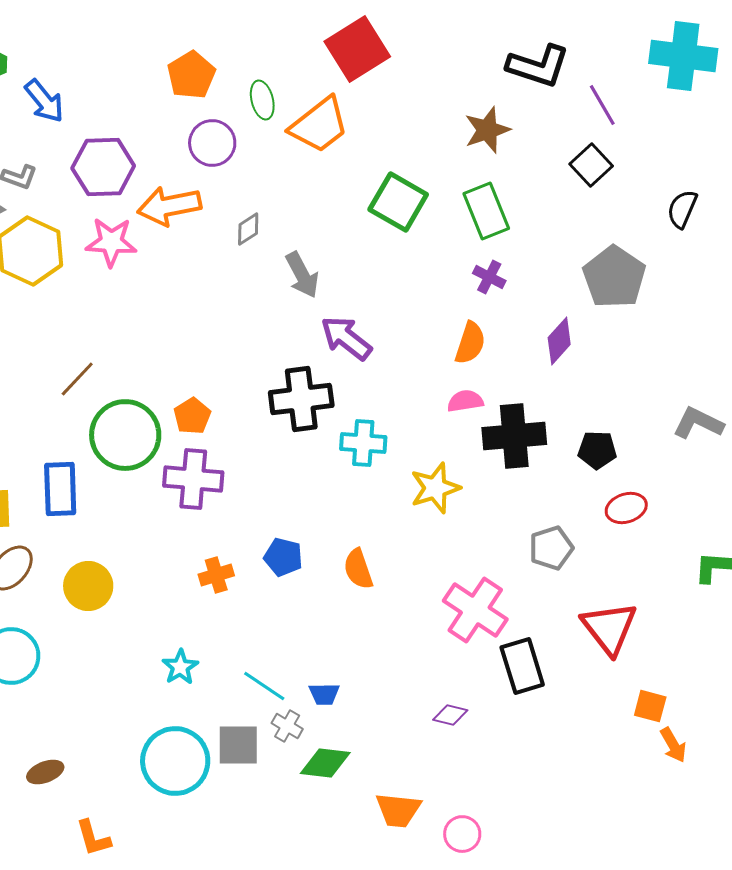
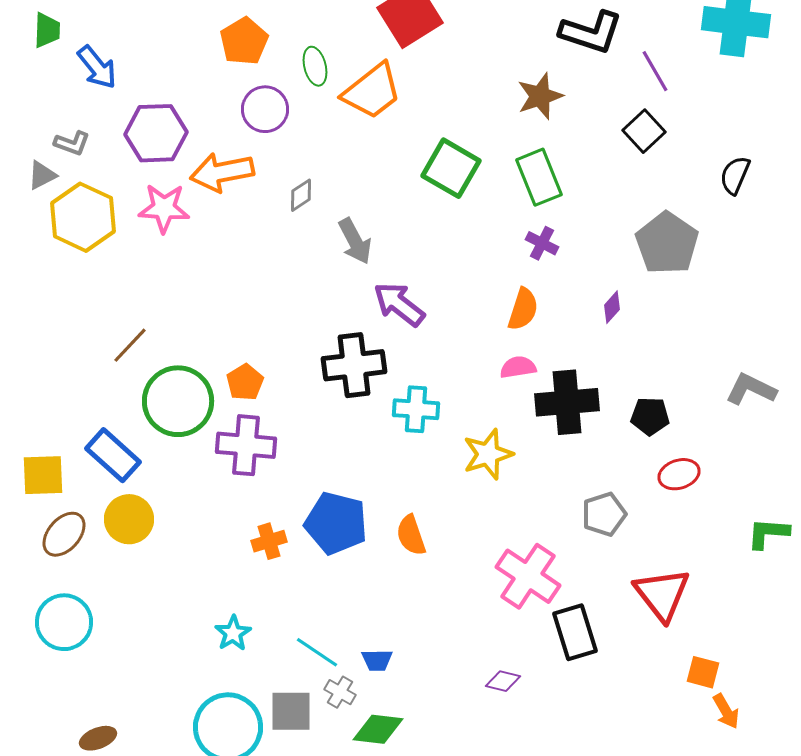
purple diamond: (559, 341) -> (612, 307), size x0.7
blue rectangle: (60, 489) -> (113, 455), turned -46
blue pentagon: (283, 557) -> (336, 523), size x1.6
yellow circle: (88, 586) -> (129, 519), moved

